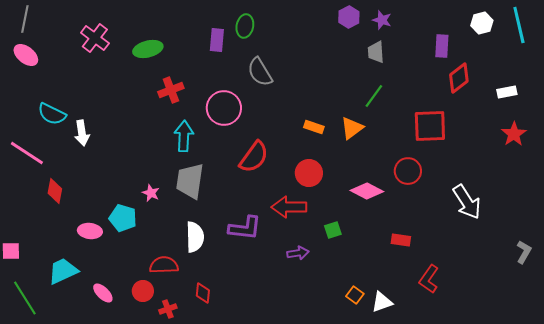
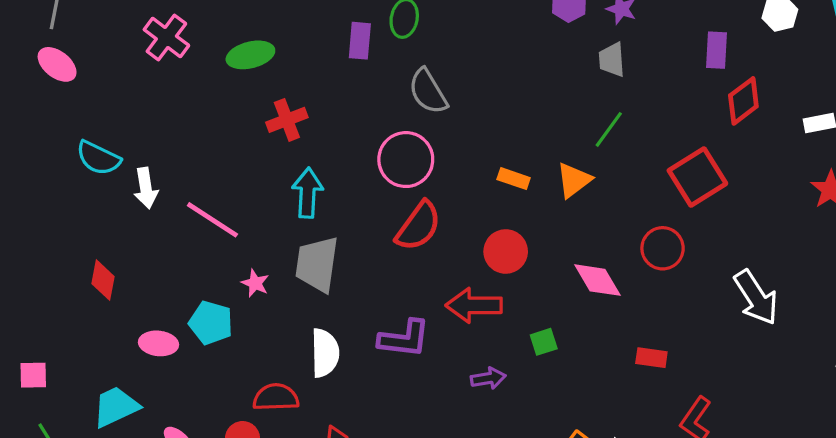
pink circle: (224, 108) -> (406, 160), moved
red square: (430, 126) -> (697, 177), turned -30
pink line: (27, 153) -> (212, 220), moved
pink diamond: (367, 191) -> (598, 280), turned 32

